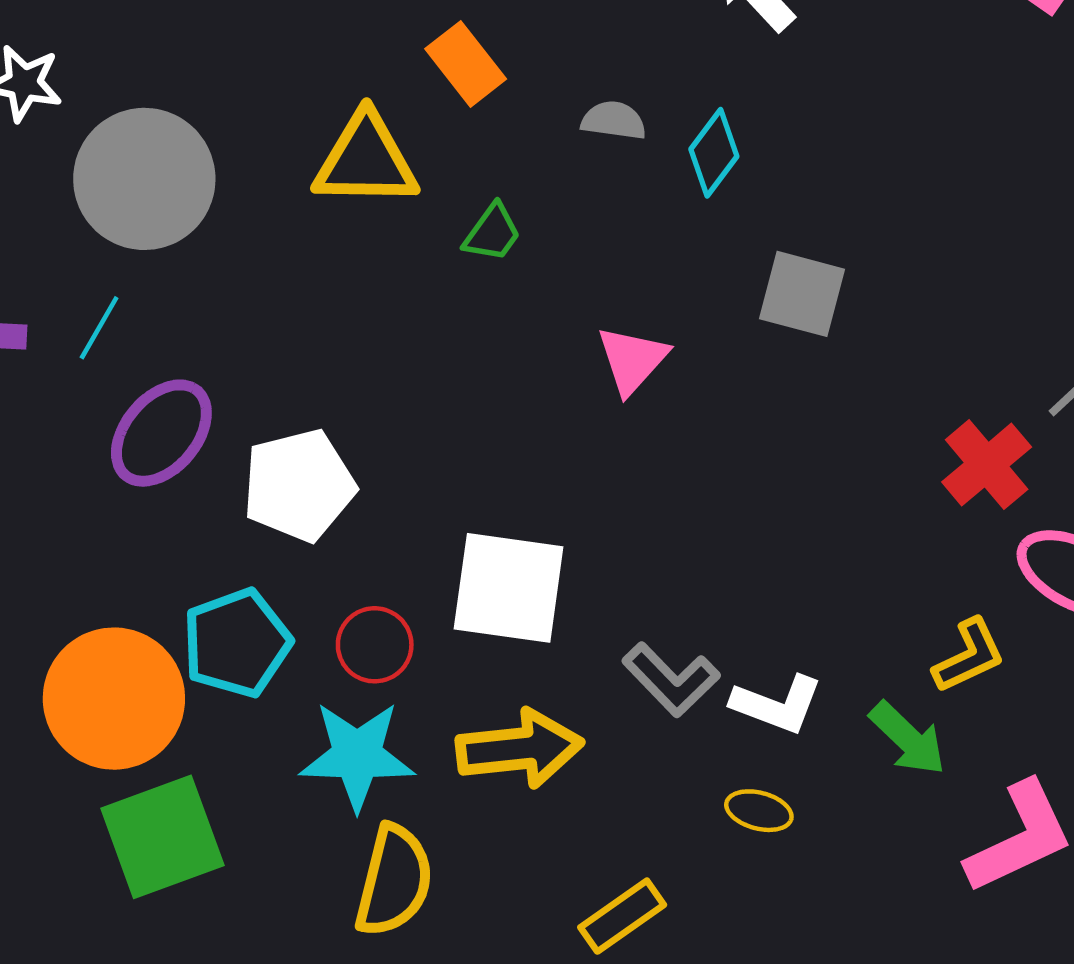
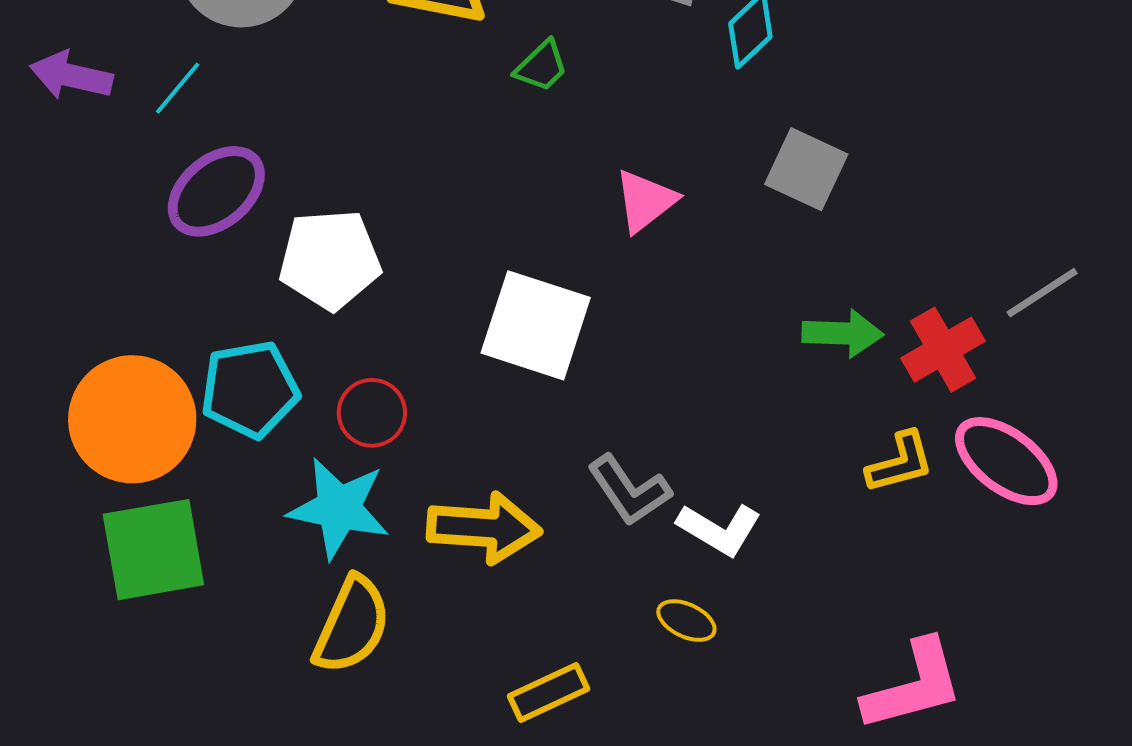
white square: (509, 588) -> (536, 325), moved
yellow L-shape: (969, 656) -> (900, 463), moved
green arrow: (908, 738) -> (843, 333), moved, turned -52

